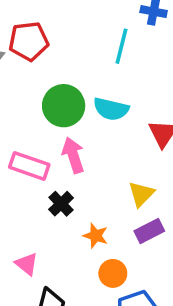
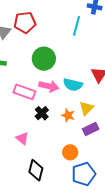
cyan semicircle: (111, 109) -> (73, 85), moved
pink arrow: (73, 155) -> (49, 86), turned 120
orange star: (96, 236) -> (68, 115), moved
pink triangle: (27, 264) -> (22, 138), moved

